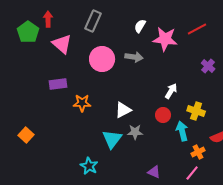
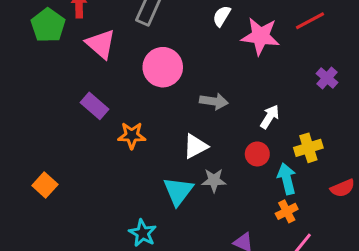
gray arrow: (134, 57) -> (214, 101), moved
purple rectangle: (58, 84) -> (95, 106), turned 48
yellow cross: (196, 111) -> (308, 148), turned -36
orange cross: (198, 152) -> (287, 211), moved

